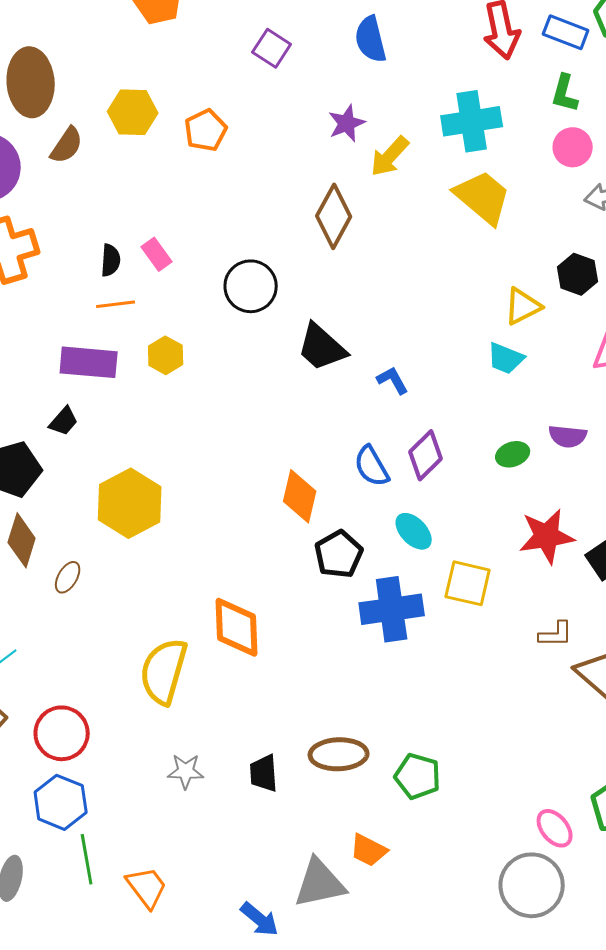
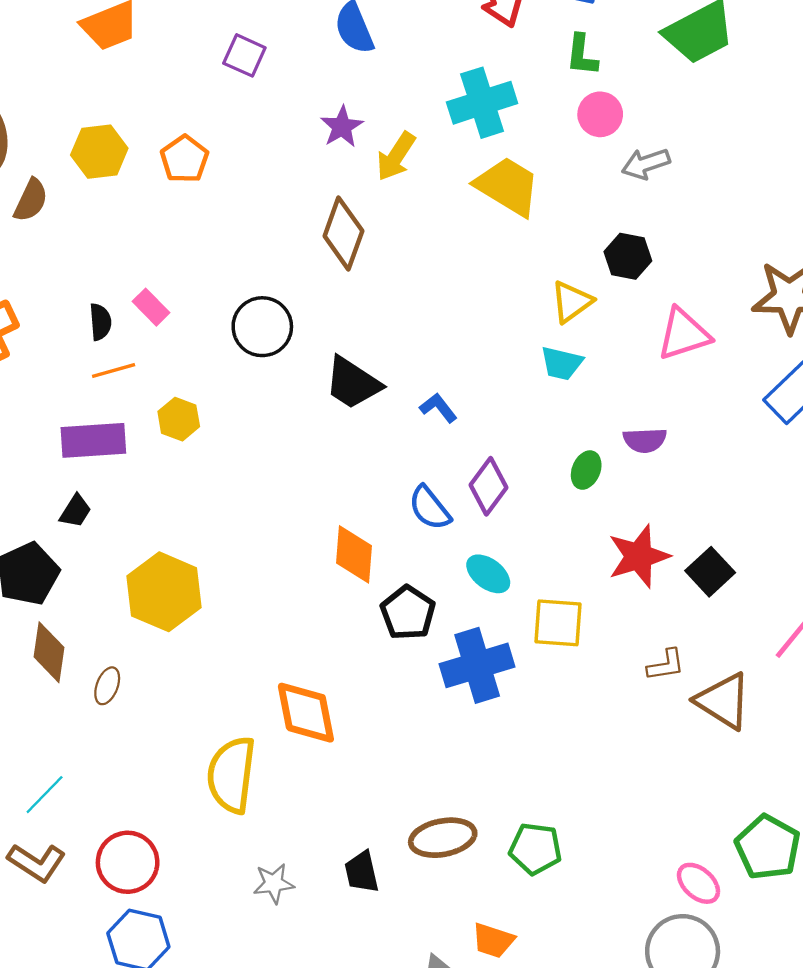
green ellipse: (513, 454) -> (586, 470), turned -40

